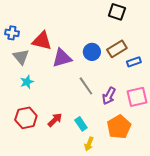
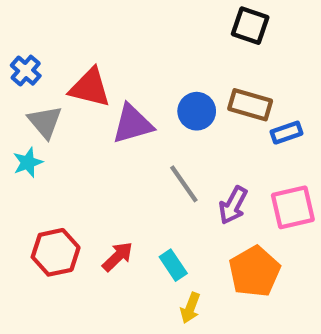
blue cross: (12, 33) -> (26, 71), turned 32
brown rectangle: (117, 49) -> (250, 105), turned 48
cyan star: (27, 82) -> (28, 162), moved

